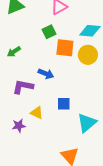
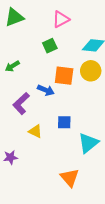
orange square: (65, 48) -> (64, 76), moved
purple L-shape: (23, 87) -> (21, 103), turned -55
purple star: (19, 126) -> (11, 157), moved

